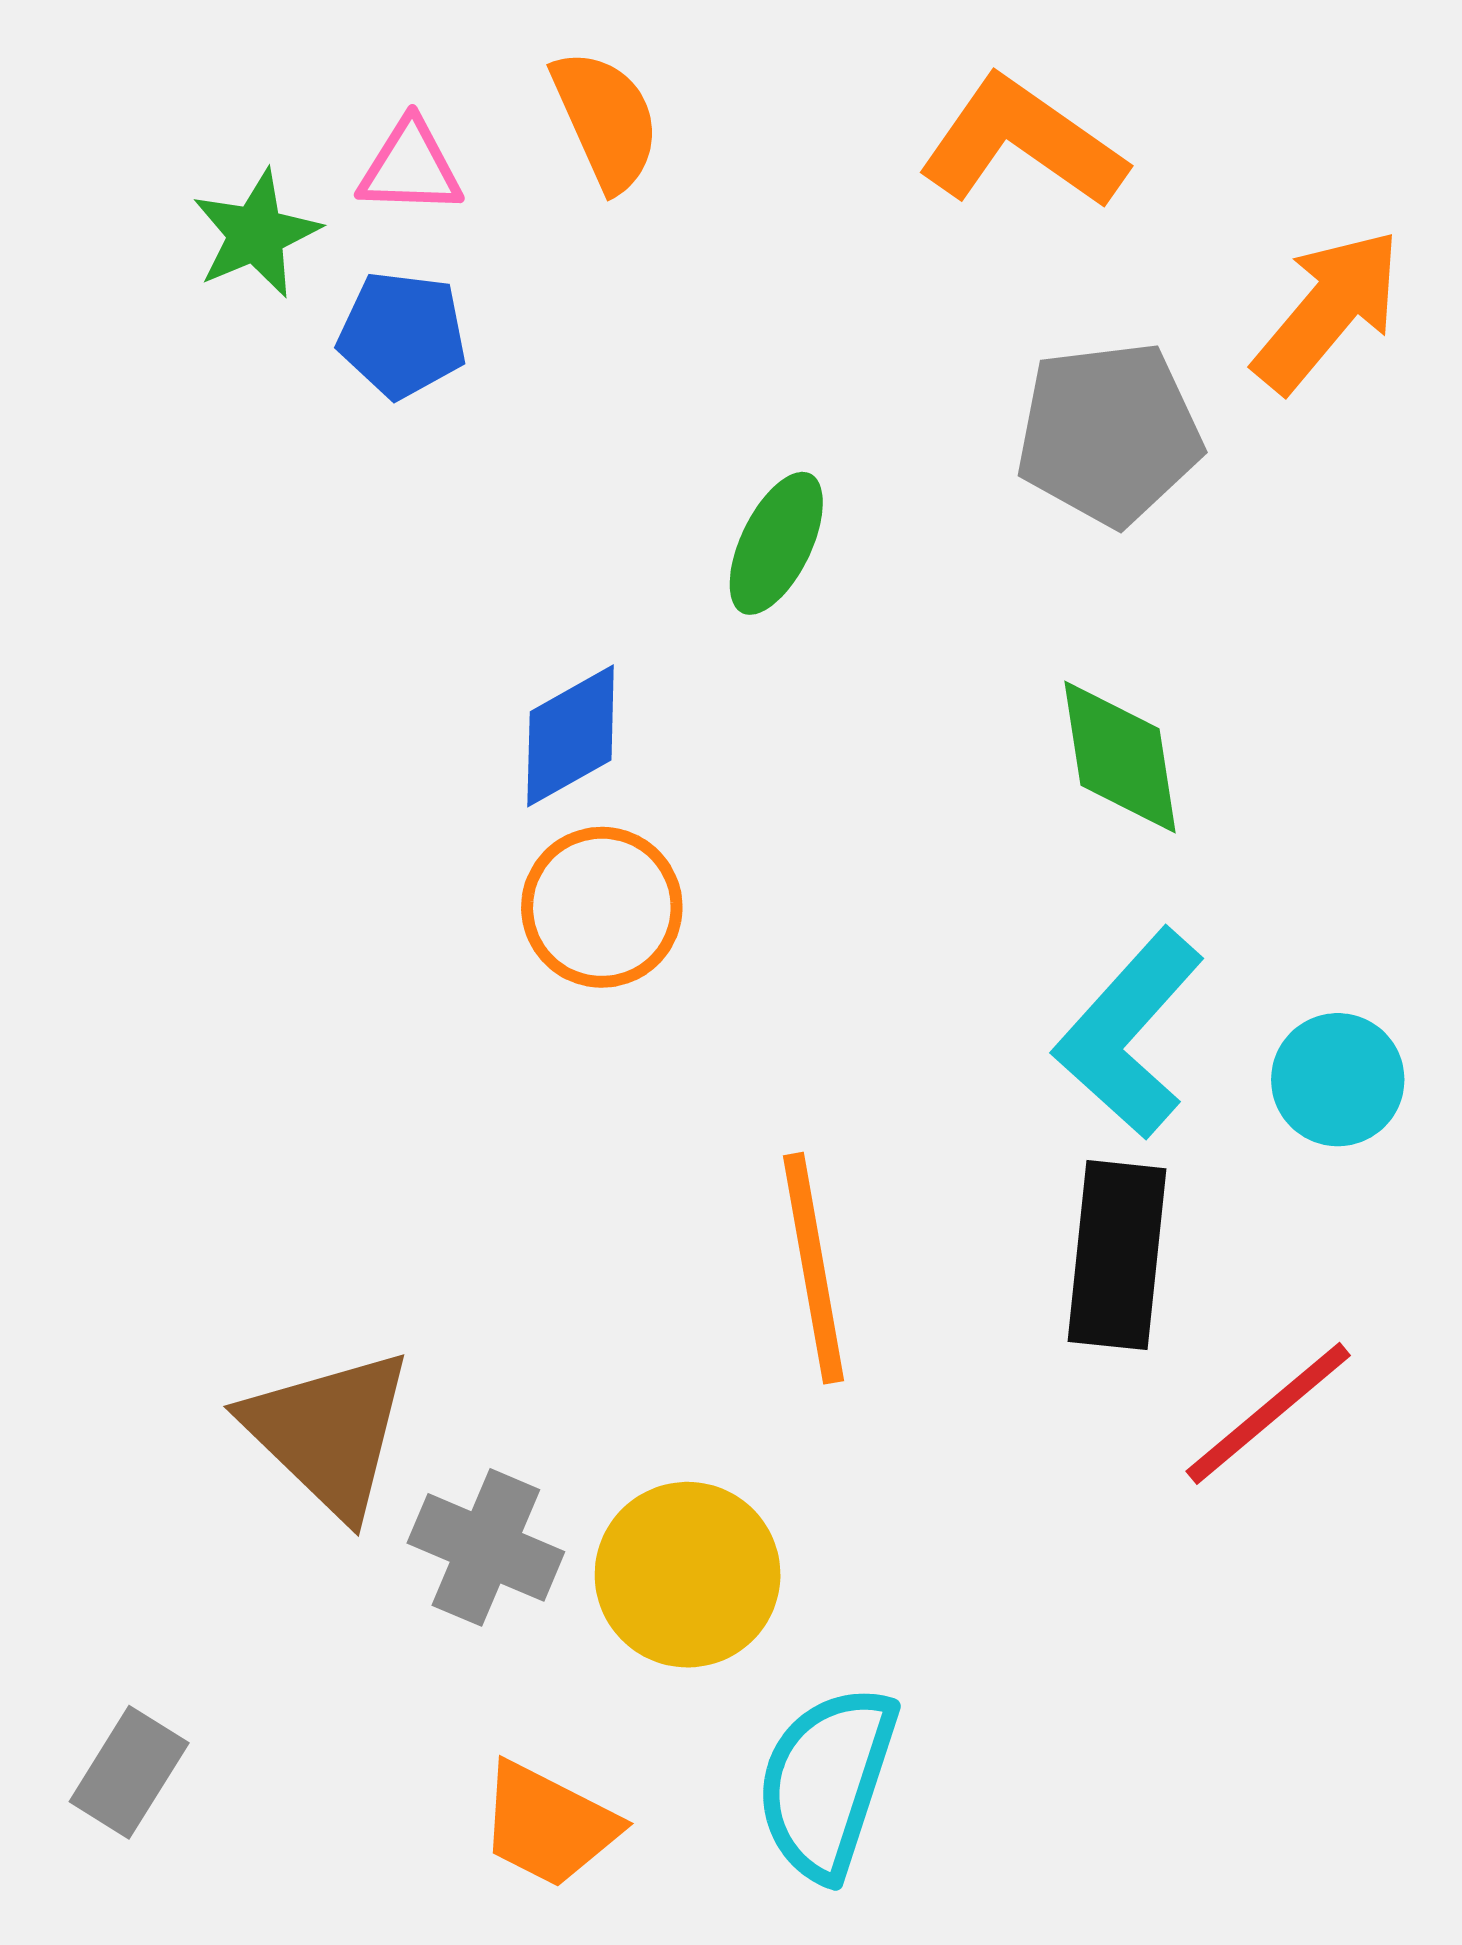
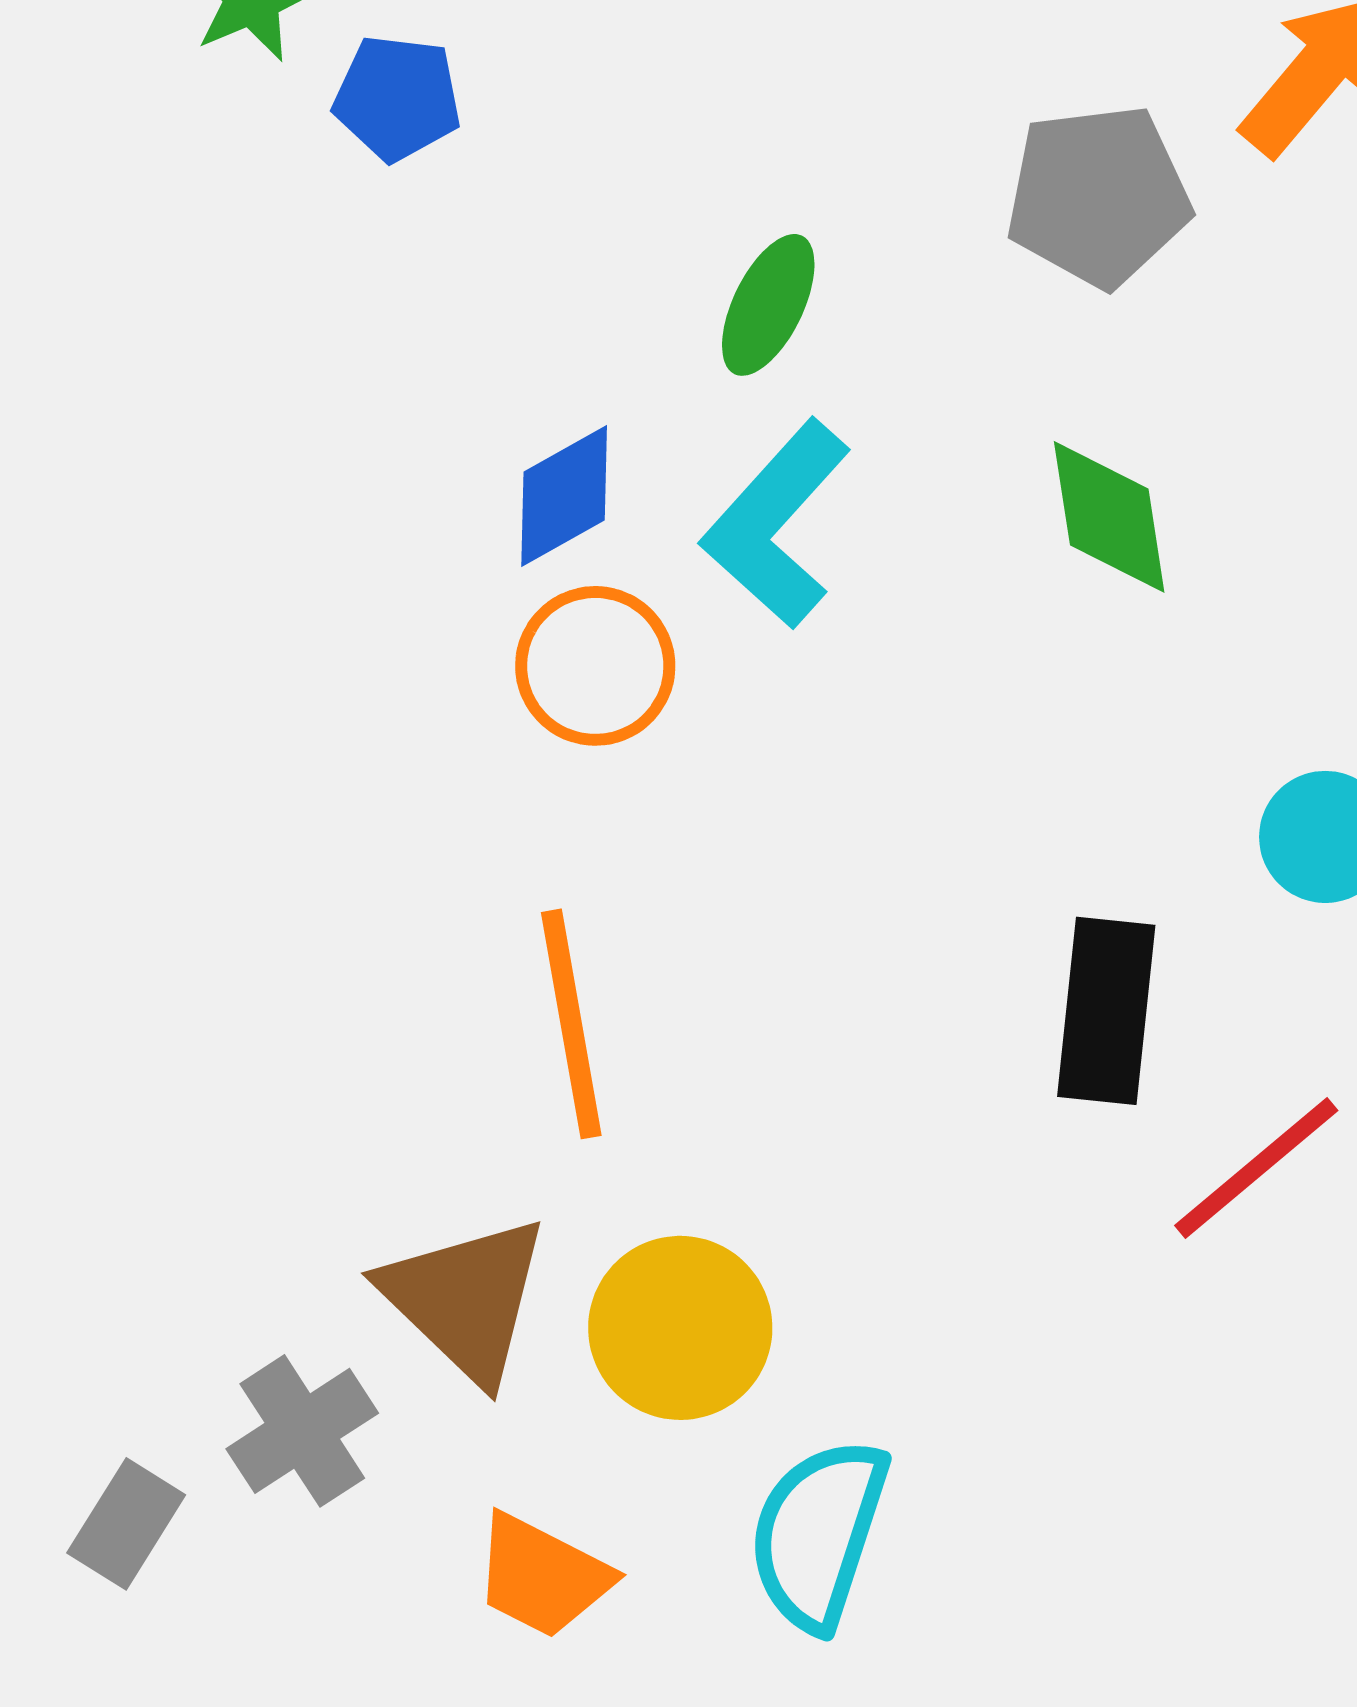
cyan L-shape: (1129, 1033) -> (776, 524), moved
orange line: (814, 1268) -> (571, 1024), moved
brown triangle: (329, 1433) -> (465, 1299), moved
gray cross: (486, 1547) -> (302, 1431), moved, turned 34

